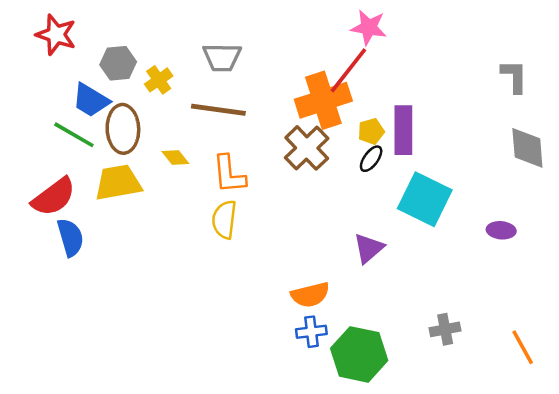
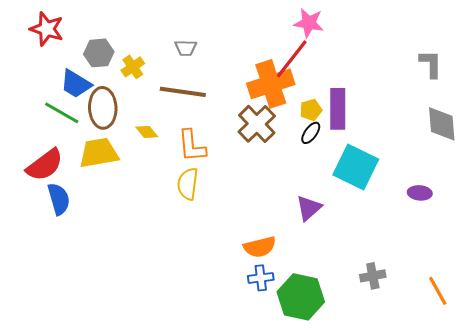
gray trapezoid: (222, 57) -> (186, 48), size x0.7

